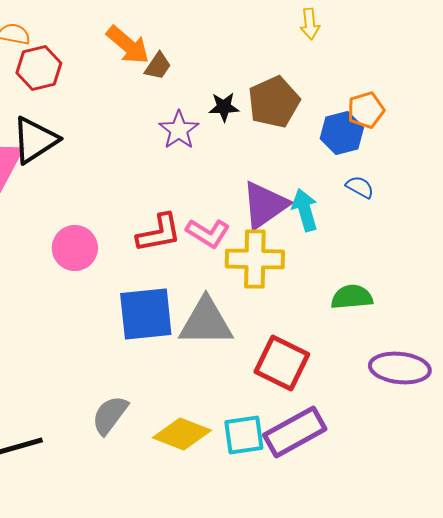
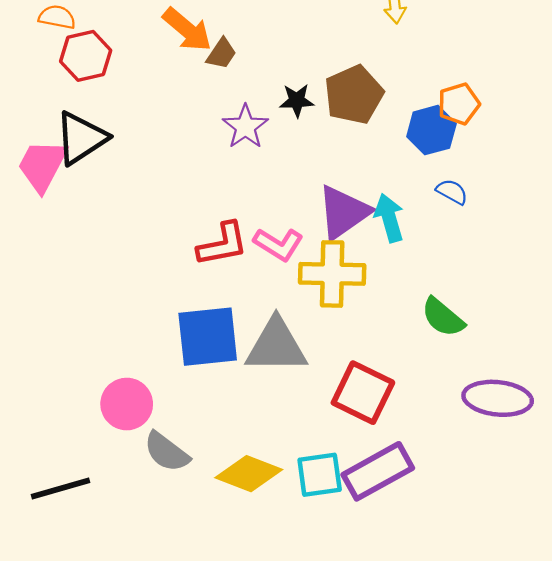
pink circle: (75, 248) -> (127, 404), moved
green semicircle: (352, 297) -> (443, 317), turned -135
gray semicircle: (110, 415) -> (167, 452), turned -90

